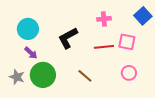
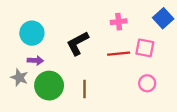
purple arrow: (31, 53) -> (35, 60), turned -40
brown line: (85, 76) -> (84, 89), moved, turned 49
gray star: (17, 77) -> (19, 78), moved

